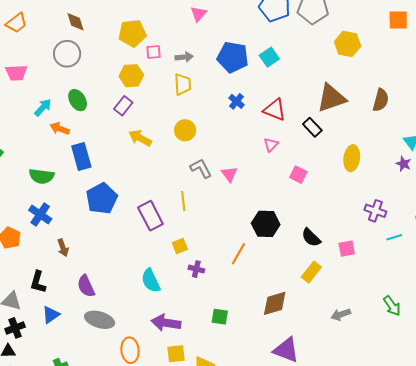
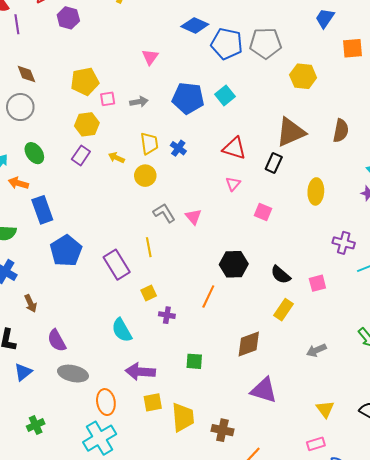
yellow trapezoid: (183, 84) -> (149, 143), moved
blue cross: (237, 101) -> (178, 148), moved
black rectangle: (312, 127) -> (274, 163), turned 72
yellow arrow: (140, 138) -> (116, 158), moved, size x0.7

